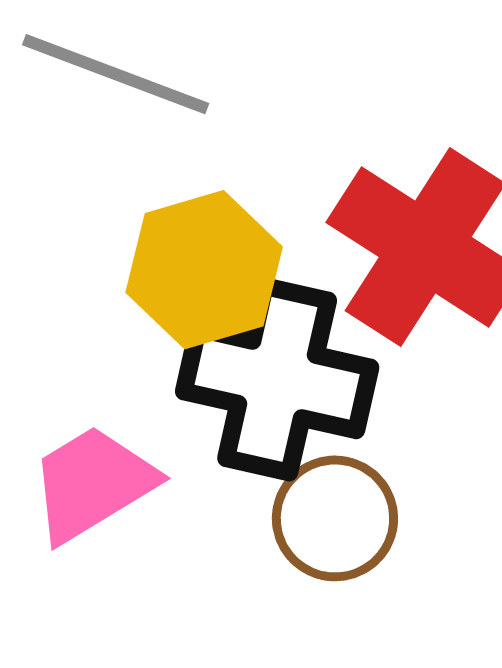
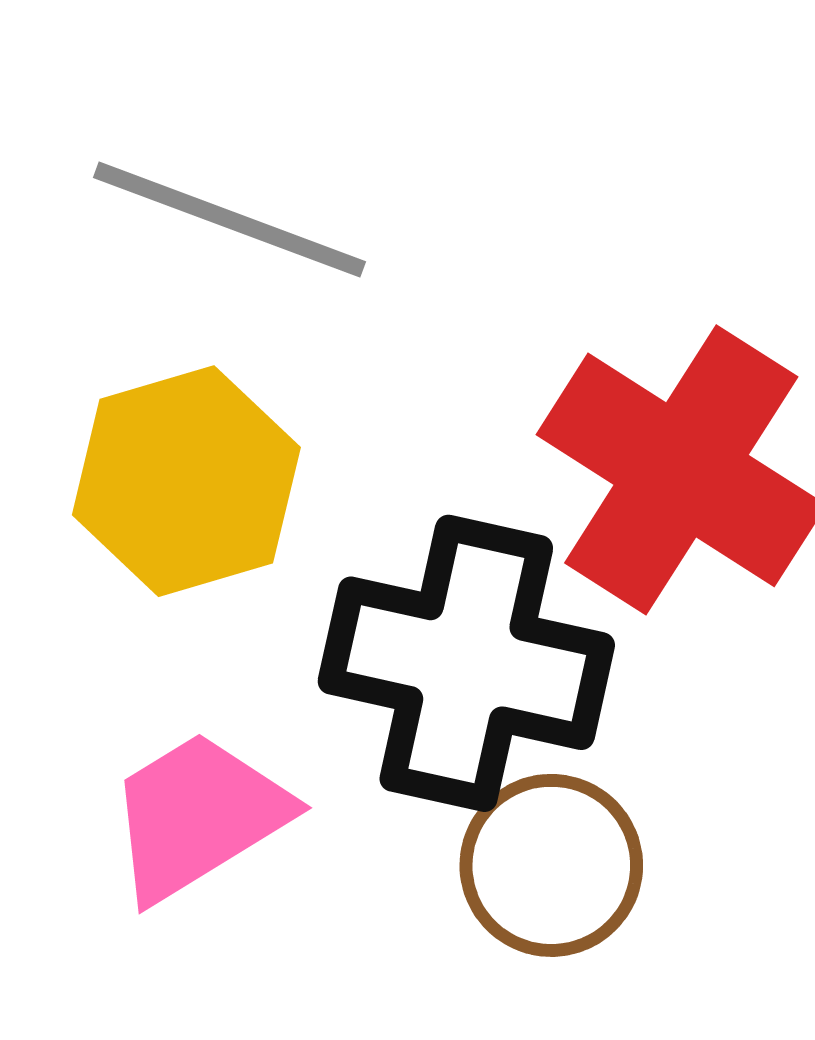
yellow hexagon: (204, 270) -> (186, 481), moved

